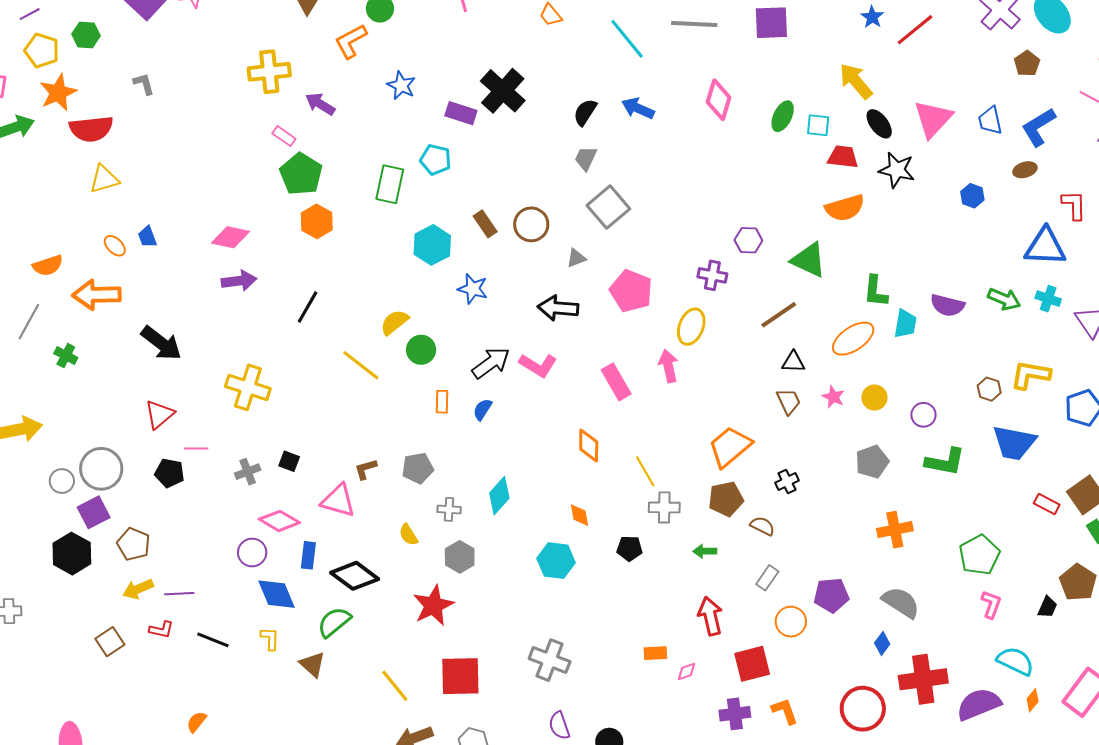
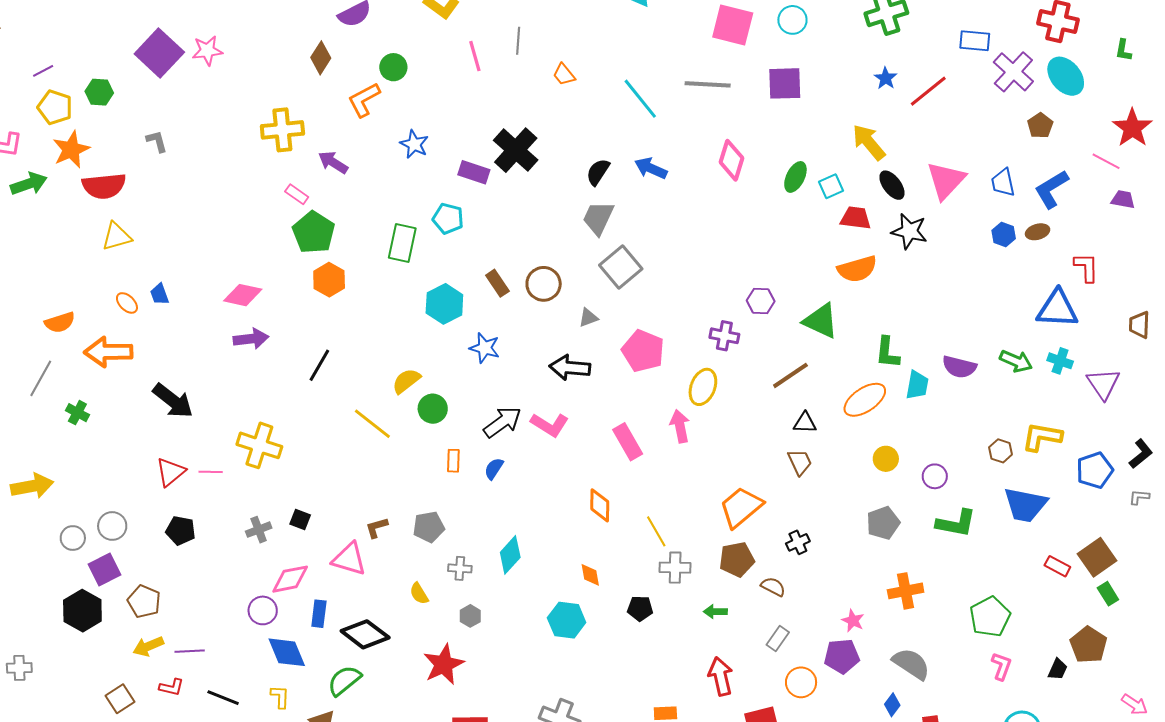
cyan square: (818, 125) -> (831, 186), turned -30
gray trapezoid: (586, 158) -> (598, 218), size x1.4
blue hexagon: (972, 196) -> (1004, 235), moved
pink star: (833, 397) -> (853, 621), moved
pink line: (196, 448) -> (211, 472), moved
gray circle: (101, 469) -> (112, 526), size x0.7
pink diamond: (279, 521) -> (290, 579), turned -42
gray hexagon: (460, 557) -> (470, 616), size x0.7

